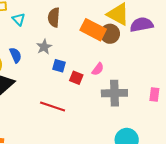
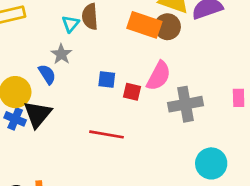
cyan triangle: (19, 19) -> (71, 24), moved, turned 32
gray star: (44, 47) -> (61, 54), moved
pink semicircle: (98, 69) -> (159, 76), size x1.6

